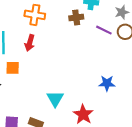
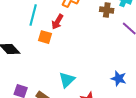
orange square: (13, 68) -> (45, 37), moved

